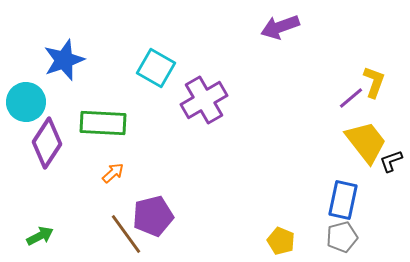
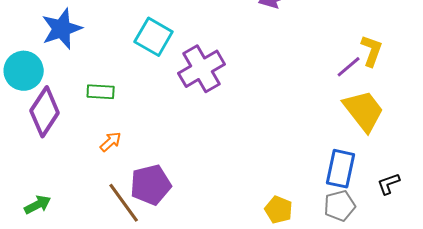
green rectangle: (103, 123) -> (101, 92), size x0.6
black L-shape: (391, 161) -> (389, 184), moved

